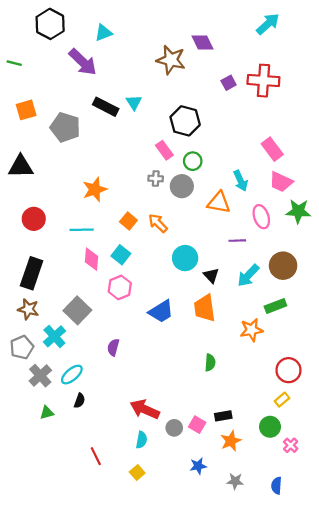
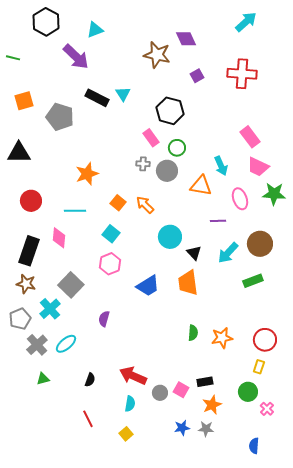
purple square: (229, 83) -> (197, 76), moved
pink diamond: (91, 259) -> (59, 238), moved
orange star: (251, 330) -> (222, 338), moved
yellow rectangle: (282, 400) -> (259, 367), turned -32
black semicircle: (79, 401) -> (90, 380), moved
gray star: (235, 481) -> (206, 429), moved

